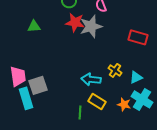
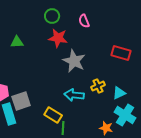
gray star: (91, 26) -> (74, 61), moved, turned -30
yellow cross: (115, 70) -> (98, 86), turned 32
yellow rectangle: (97, 101) -> (53, 115), moved
orange star: (124, 104) -> (106, 128), moved

